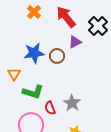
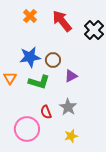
purple triangle: (75, 42) -> (71, 76), moved
green L-shape: (33, 92) -> (39, 82), moved

